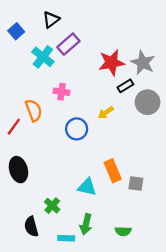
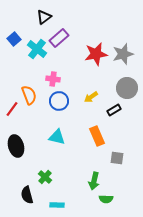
blue square: (16, 31) -> (14, 39), moved
gray star: (143, 63) -> (123, 54), turned 30
black rectangle: (125, 86) -> (114, 110), moved
blue circle: (77, 129) -> (59, 101), moved
orange rectangle: (113, 171) -> (97, 136), moved
cyan triangle: (87, 187) -> (57, 137), moved
green arrow: (86, 224) -> (94, 181), moved

